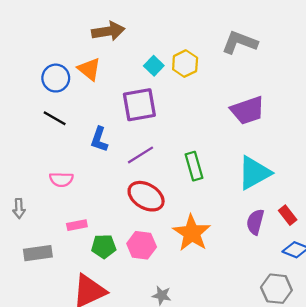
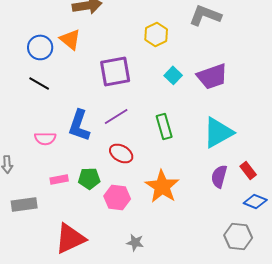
cyan square: (154, 66) -> (173, 75), moved
blue L-shape: (99, 139) -> (79, 125), moved, size x1.4
red ellipse: (146, 196) -> (121, 153), size x0.7
green pentagon: (104, 246) -> (89, 178), moved

